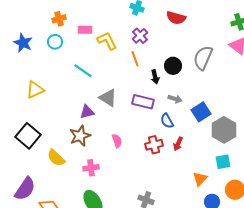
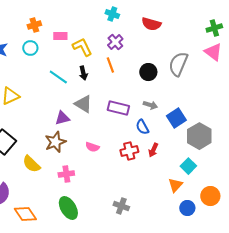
black arrow: (155, 77) -> (83, 73), moved
pink semicircle: (117, 141) -> (92, 147), turned 128
cyan square: (223, 162) -> (188, 166), moved, turned -35

